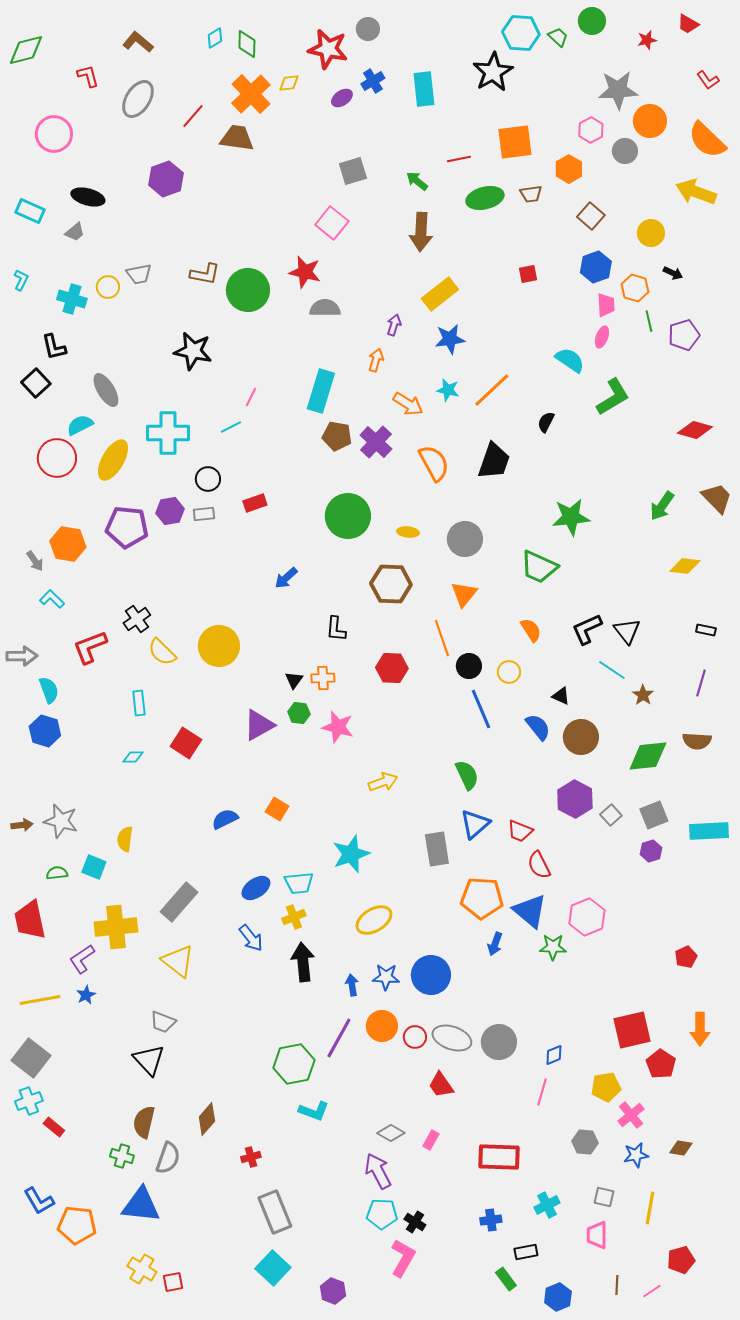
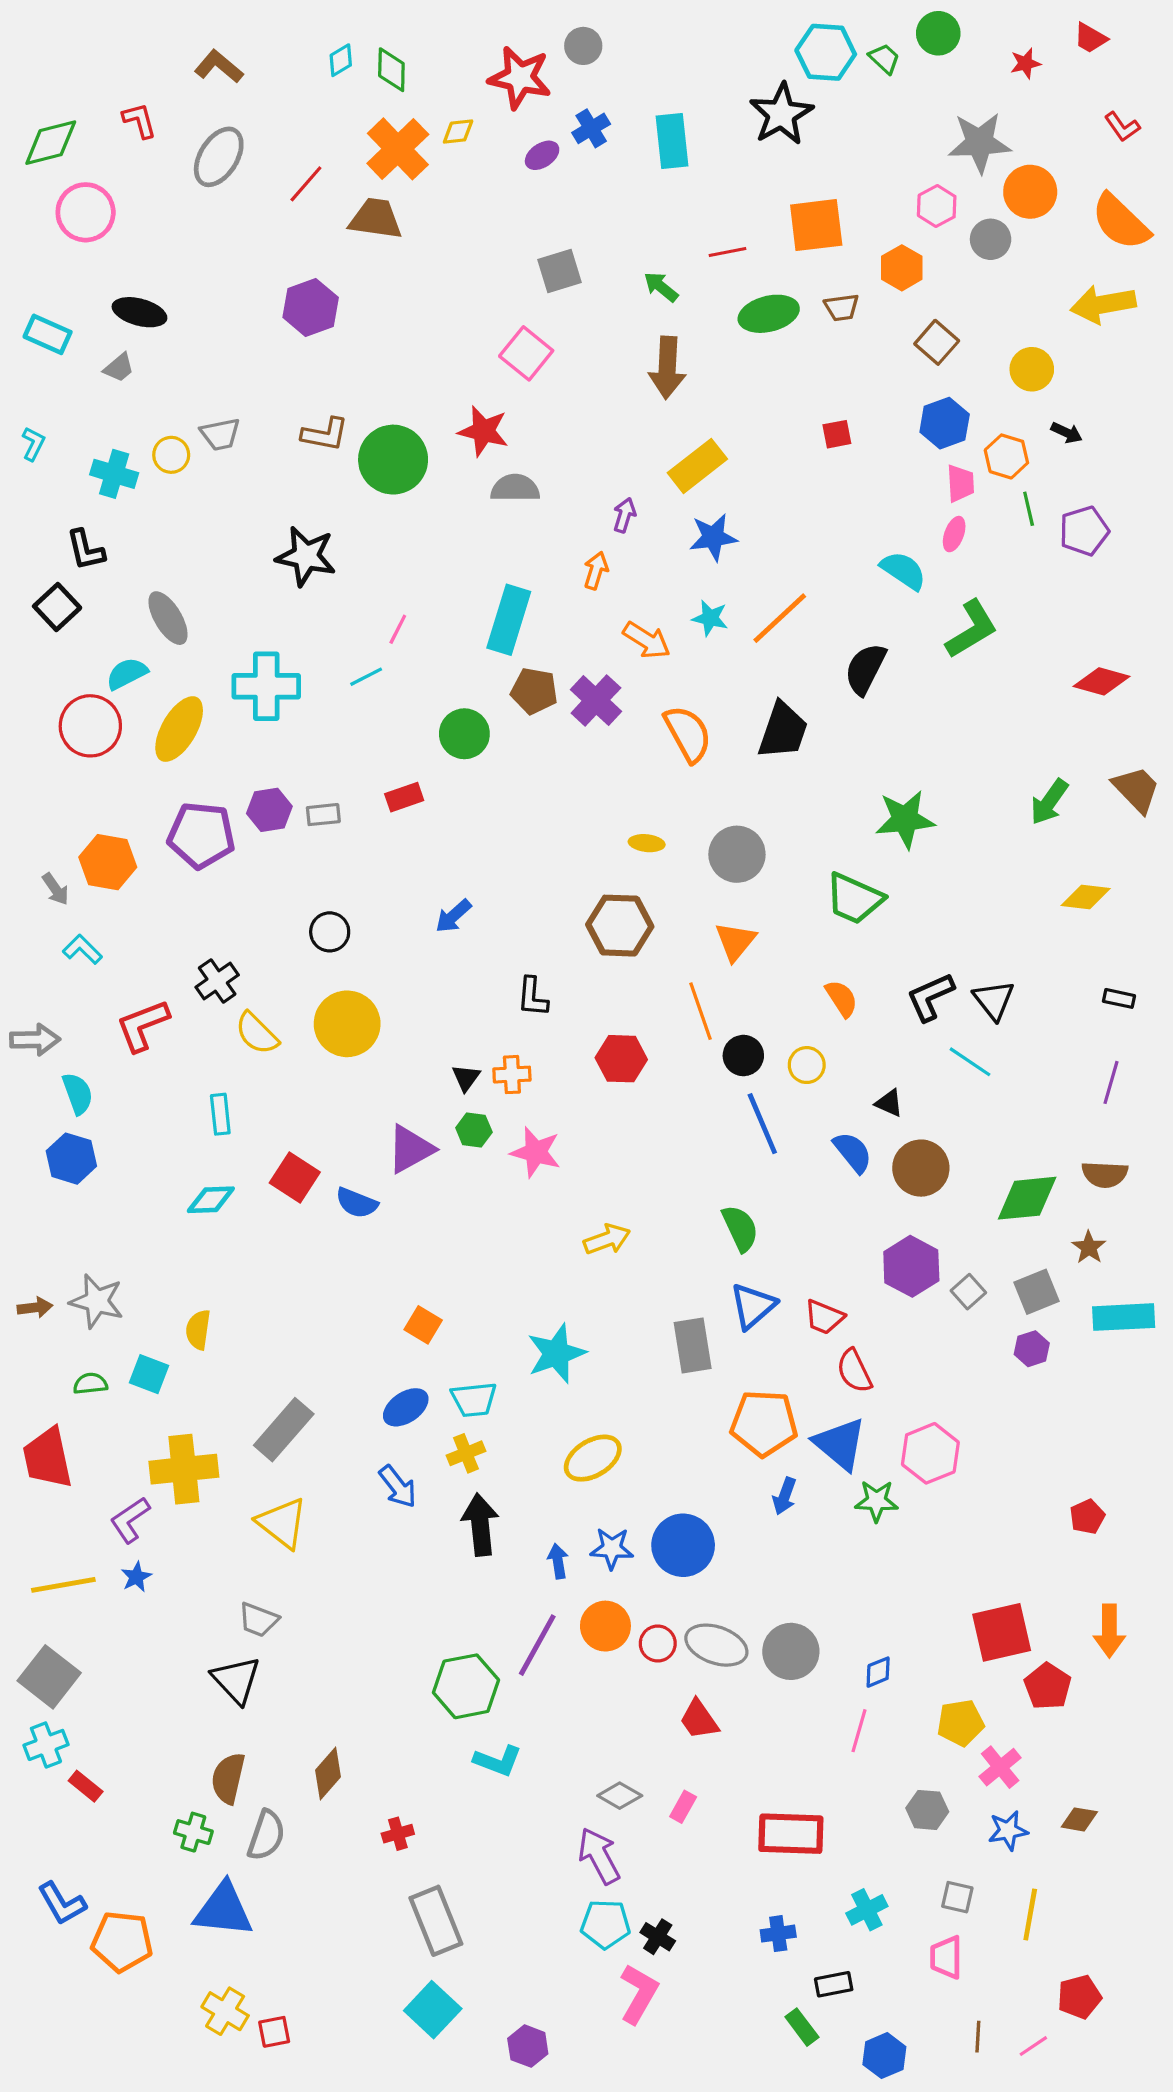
green diamond: (26, 50) -> (51, 143), moved
purple hexagon: (166, 179) -> (311, 307), moved
yellow arrow: (696, 192) -> (1103, 304), turned -30
black semicircle: (546, 422) -> (865, 669), size x1.6
black circle: (208, 479) -> (330, 932), moved
green circle: (348, 516) -> (464, 734), moved, size x0.7
brown star: (643, 695) -> (1089, 1247), moved
cyan diamond: (133, 757) -> (211, 1200), size x1.4
orange square: (277, 809) -> (423, 1325), moved
blue semicircle: (225, 819) -> (357, 1203), moved, turned -132

